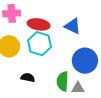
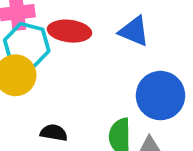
cyan hexagon: (40, 44) -> (27, 46), moved

